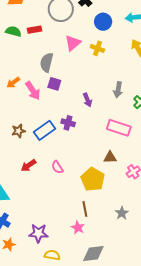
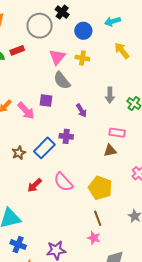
gray semicircle: (47, 62) -> (62, 81), moved, turned -42
pink rectangle: (119, 128) -> (117, 133), size x0.7
brown triangle: (110, 157) -> (110, 151), moved
pink semicircle: (57, 167) -> (63, 182), size x1.5

